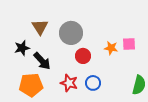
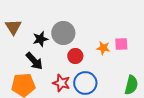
brown triangle: (40, 27) -> (13, 27), moved
black star: (22, 48) -> (40, 39), moved
blue circle: (93, 83) -> (85, 83), size x1.5

